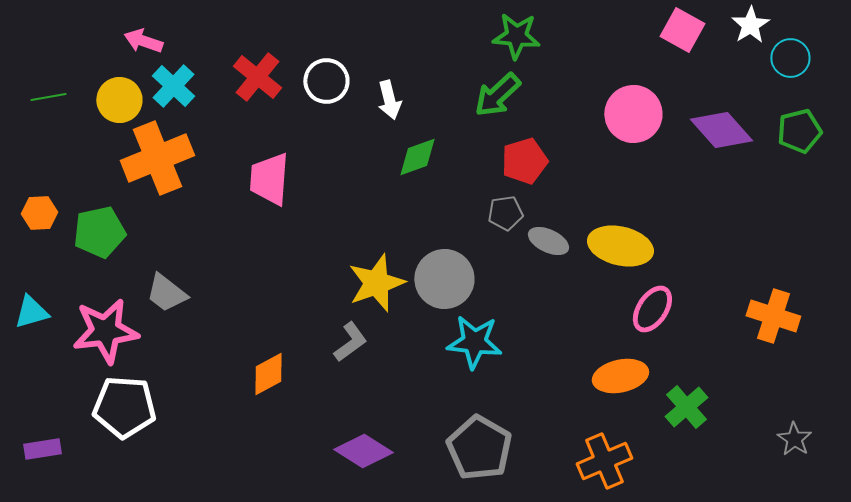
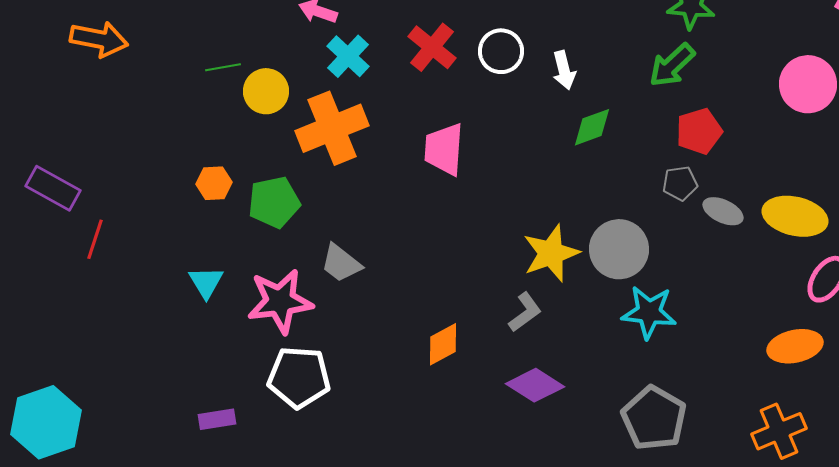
yellow circle: (119, 100) -> (266, 91), moved
cyan triangle: (31, 312) -> (206, 282), turned -45
purple diamond: (363, 451) -> (535, 385), moved

